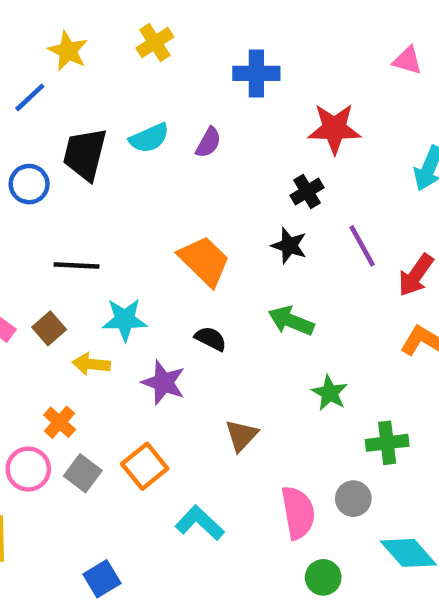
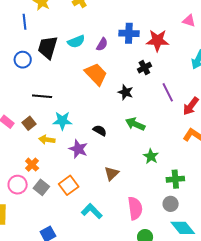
pink triangle: (407, 60) -> (189, 21), moved
blue cross: (256, 73) -> (129, 33), moved
blue line: (30, 97) -> (24, 22), turned -56
black star: (289, 246) -> (126, 92), moved
orange trapezoid: (204, 261) -> (96, 74), moved
gray circle: (353, 499) -> (171, 204), moved

